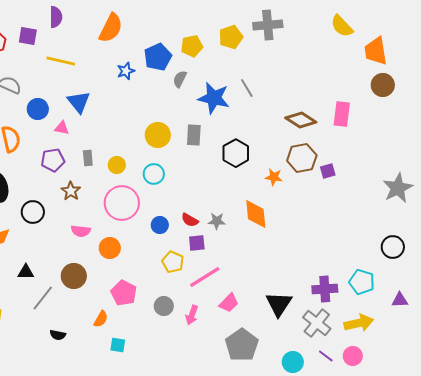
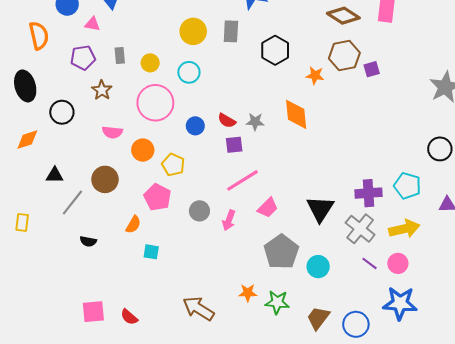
yellow pentagon: (173, 262) -> (173, 165), moved
cyan circle: (293, 362) -> (318, 267), moved

